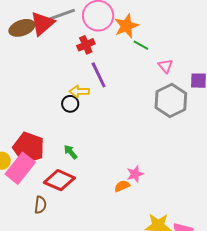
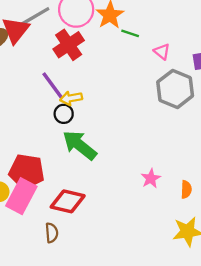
red cross: (86, 45) -> (69, 45), size x1.5
purple line: (99, 75) -> (53, 85), moved
green arrow: (71, 152) -> (80, 145), moved, size x2.0
orange semicircle: (122, 186) -> (186, 189), moved, turned 126

